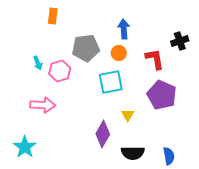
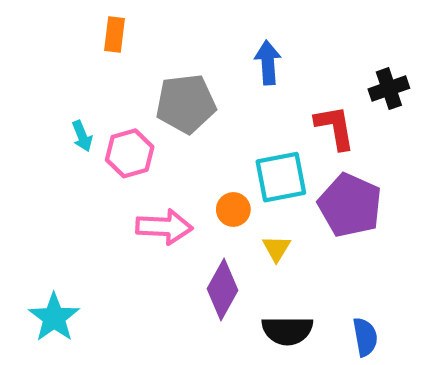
orange circle: (119, 53) -> (233, 210), moved
cyan square: (111, 82) -> (281, 177), moved
pink arrow: (43, 105) -> (164, 227), moved

